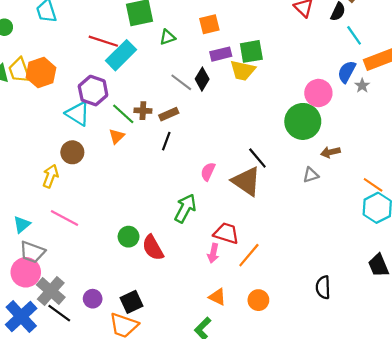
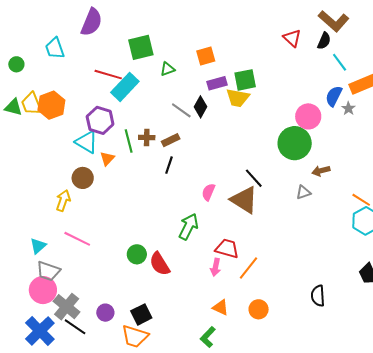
green line: (123, 114) -> (129, 141), turned 35
orange triangle: (117, 136) -> (107, 159), moved

